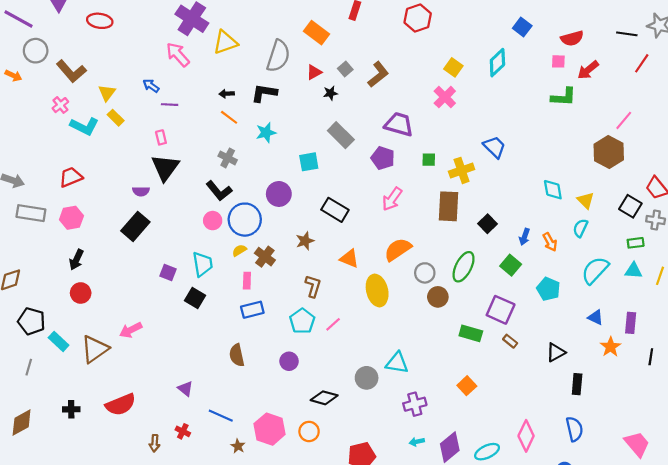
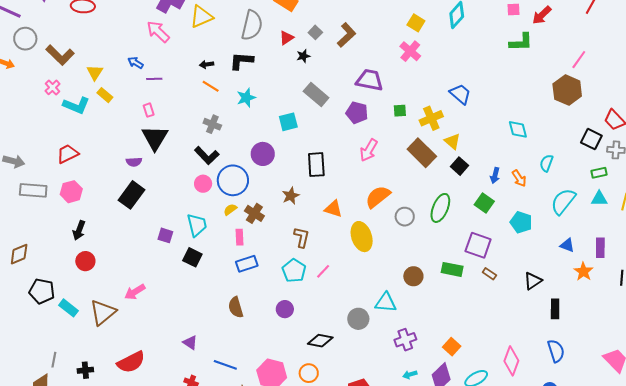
yellow triangle: (586, 200) -> (452, 141), moved
brown rectangle: (449, 206) -> (422, 153), turned -44
black rectangle: (335, 210) -> (316, 165), turned 60
brown circle: (438, 297) -> (413, 276), moved
gray line: (29, 367) -> (54, 360), moved
orange square: (467, 386) -> (452, 347), moved

